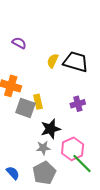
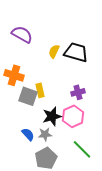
purple semicircle: (19, 43) -> (22, 34), size x1.5
pink hexagon: (73, 149) -> (73, 116), moved
blue semicircle: (13, 173) -> (28, 134), moved

